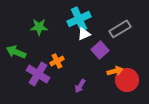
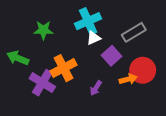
orange cross: (57, 61) -> (63, 68), size x1.6
red circle: (127, 80) -> (143, 70), moved
purple arrow: (80, 86) -> (96, 88), moved

